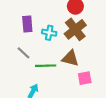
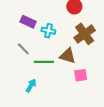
purple rectangle: (27, 24) -> (28, 22), turned -63
brown cross: (75, 29) -> (85, 34), moved

